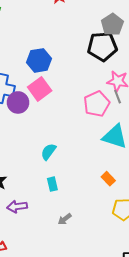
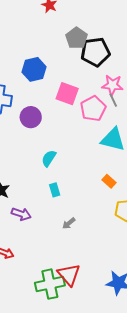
gray pentagon: (112, 24) -> (77, 38), moved
pink square: (40, 89) -> (67, 94), moved, turned -30
purple circle: (18, 102) -> (31, 117), moved
purple arrow: (17, 207) -> (21, 214), turned -150

